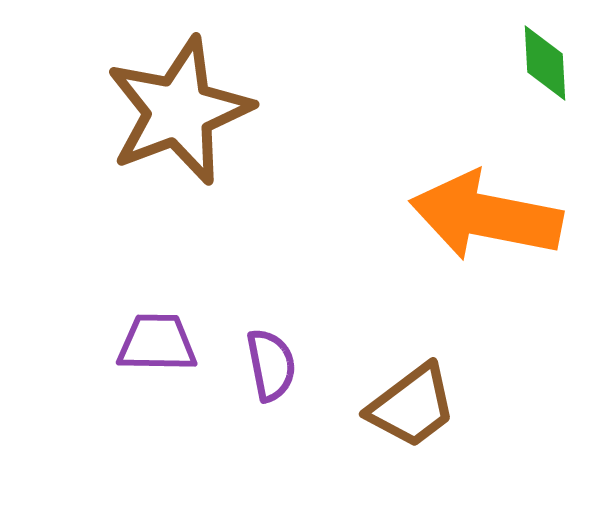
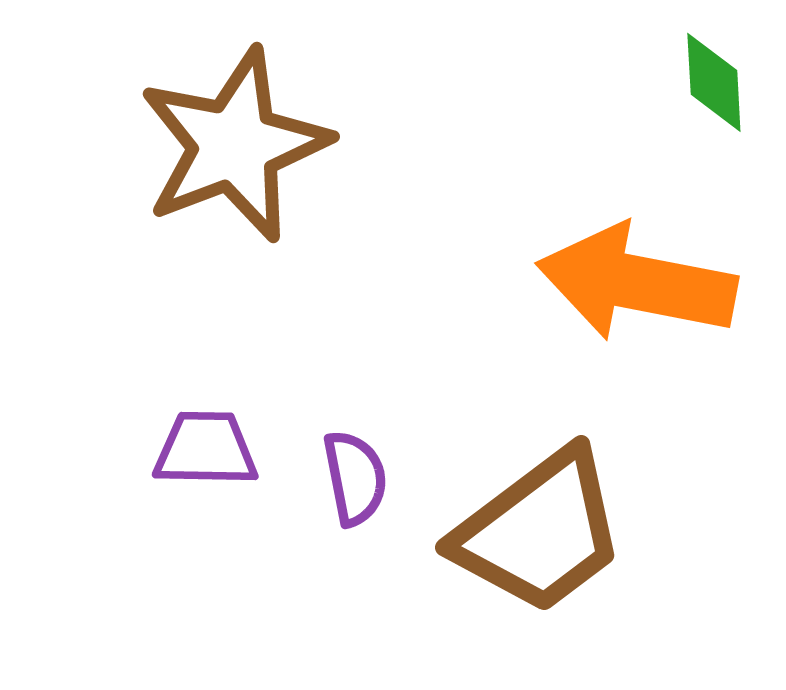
brown trapezoid: (412, 406) -> (540, 532), size x1.5

